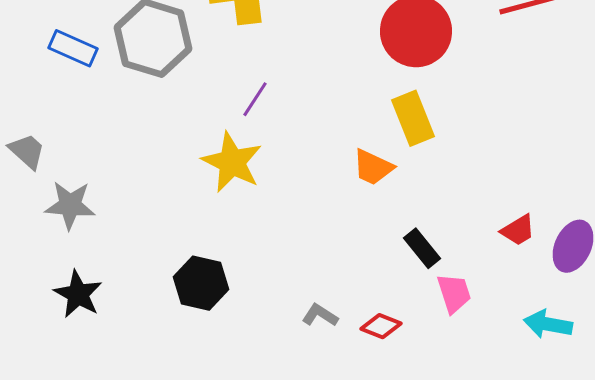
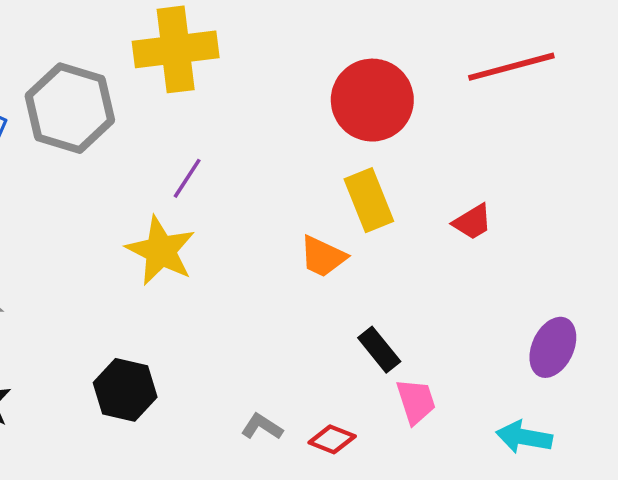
red trapezoid: (518, 230) -> (472, 222), moved

